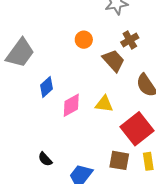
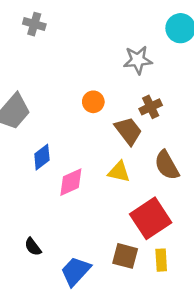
yellow triangle: (104, 104) -> (119, 172), moved

